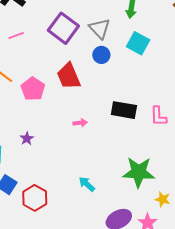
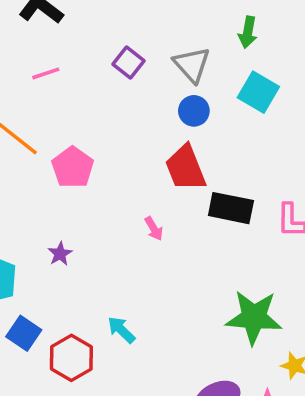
purple square: (63, 28) -> (129, 63), size x0.6
red trapezoid: (69, 76) -> (186, 168), moved
pink arrow: (80, 123) -> (154, 229), turned 64
cyan arrow: (87, 184) -> (121, 330), moved

